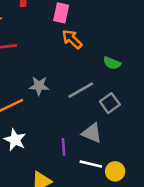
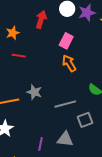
gray triangle: (92, 133) -> (65, 139), turned -30

